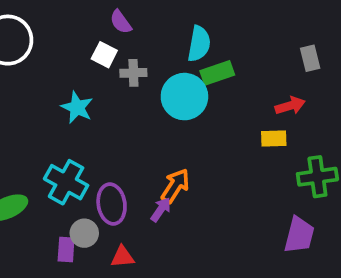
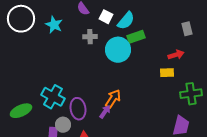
cyan semicircle: (199, 44) -> (126, 21), turned 30
white square: (104, 55) -> (106, 17), moved
cyan star: (77, 107) -> (54, 25), moved

